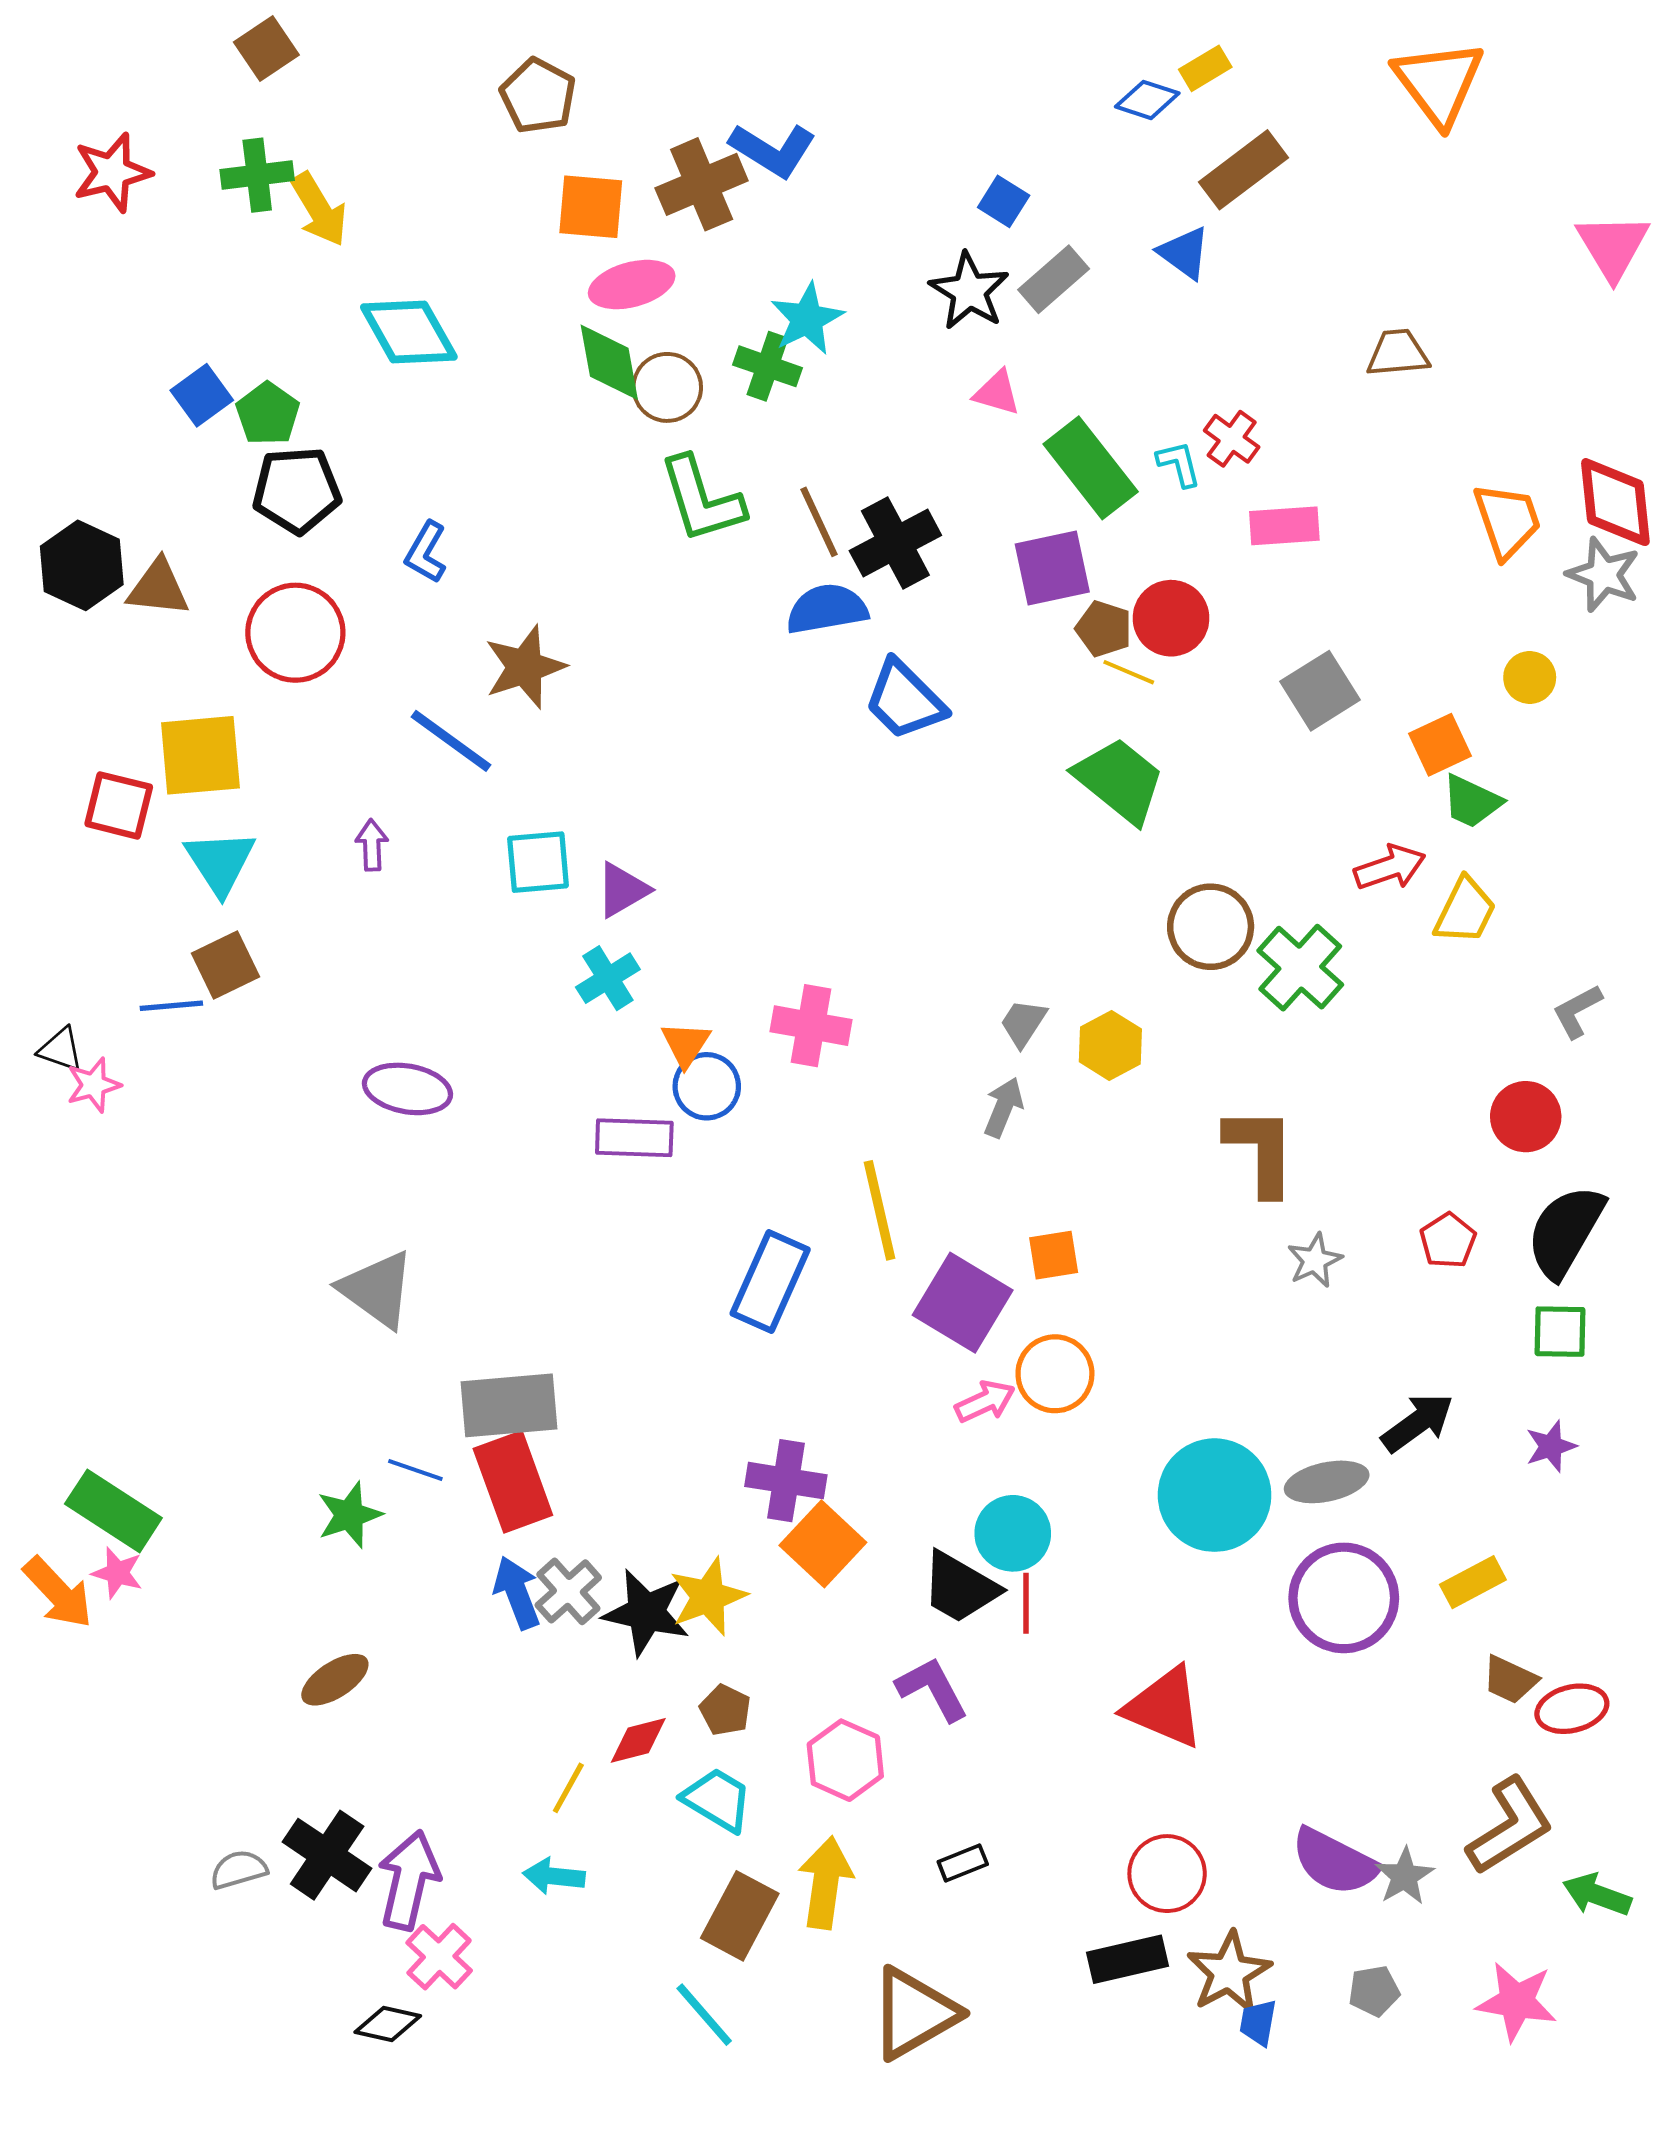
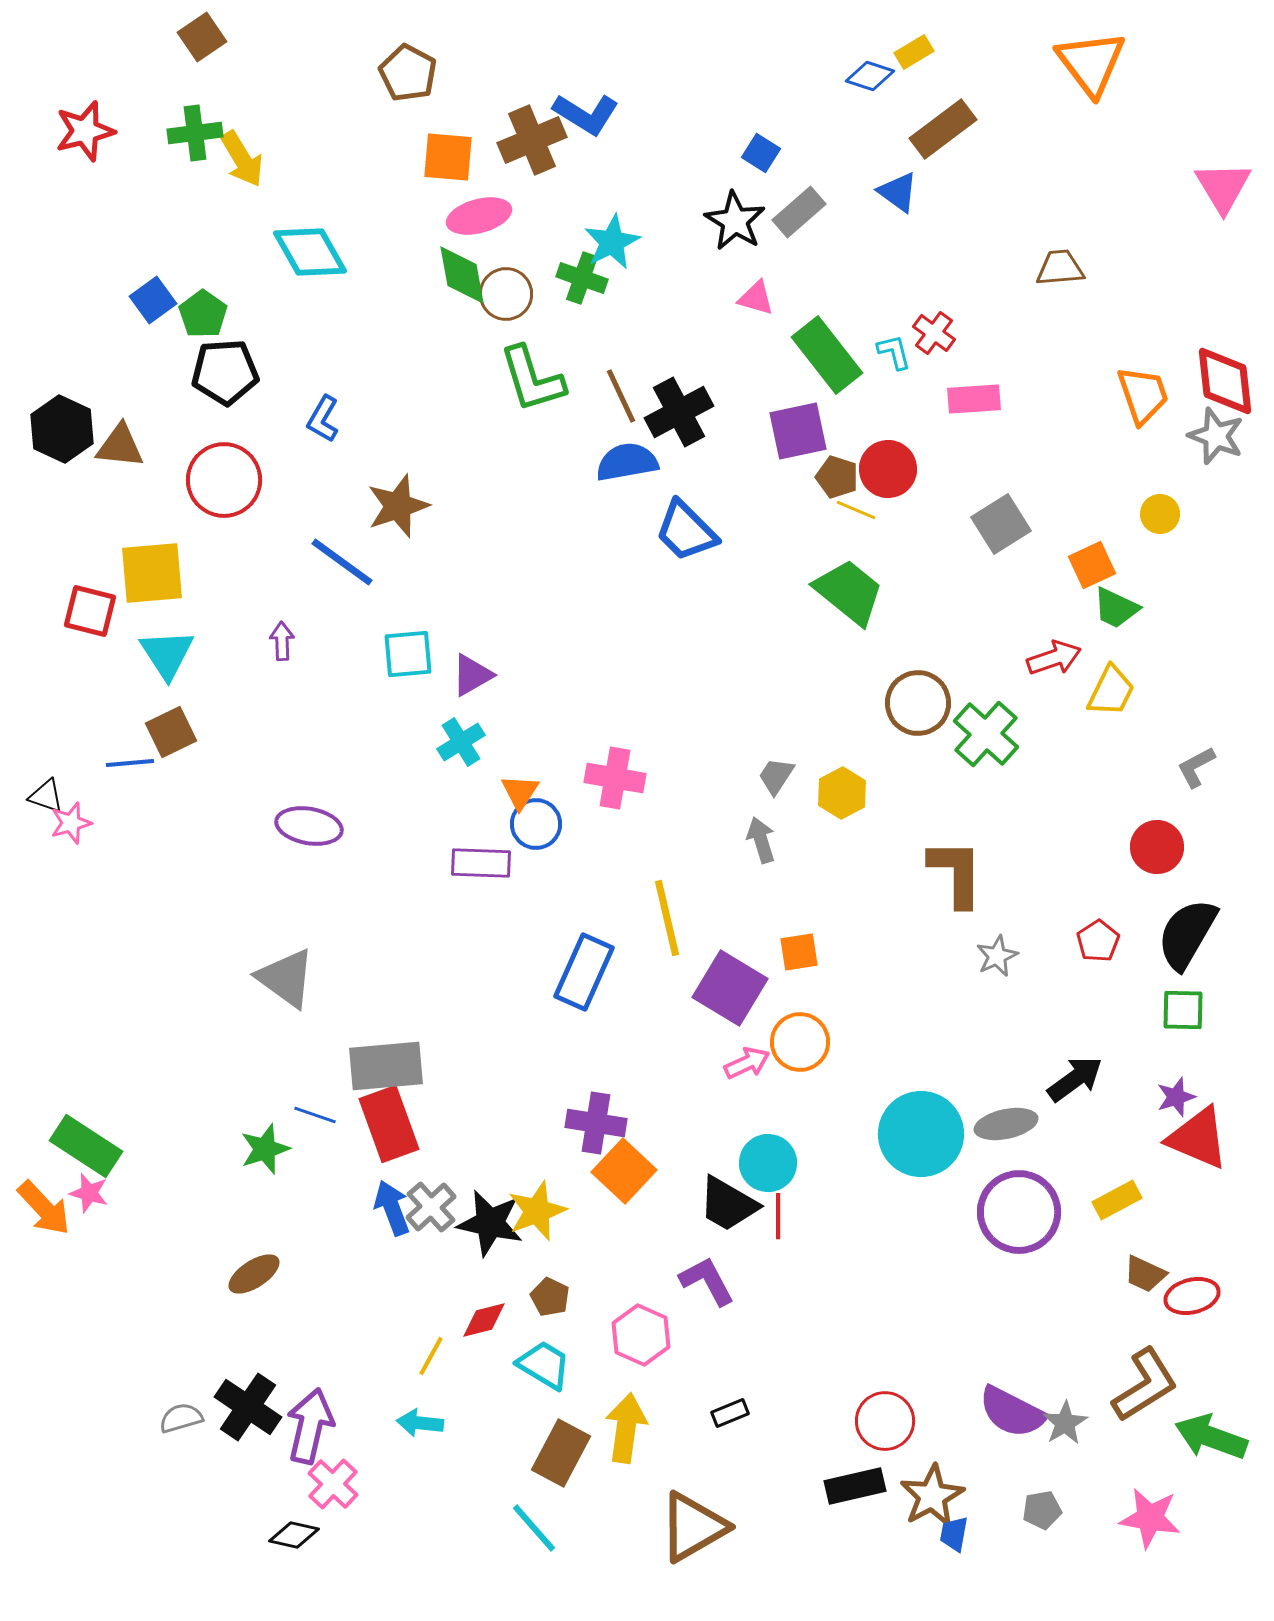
gray arrow: (1004, 1107) -> (761, 840), turned -39
red triangle: (1164, 1707) -> (1198, 1138), moved
green arrow: (1597, 1895) -> (1211, 1437), size x1.4

